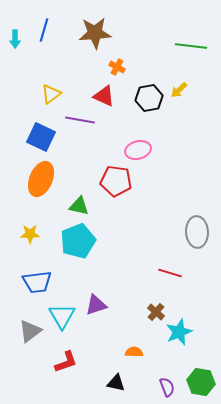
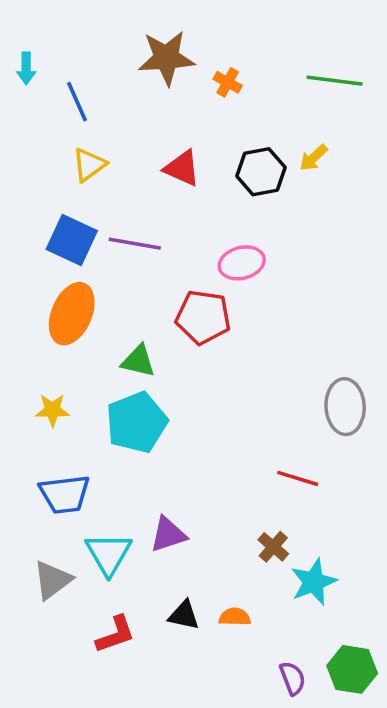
blue line: (44, 30) -> (77, 102), moved, turned -40
orange cross: (117, 67) -> (228, 82), moved
purple line: (80, 120) -> (135, 244), moved
black triangle: (116, 383) -> (184, 615), moved

